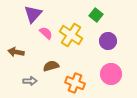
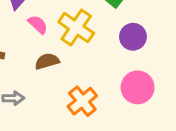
brown semicircle: (51, 66) -> (47, 61), moved
orange cross: (75, 83) -> (82, 101), turned 30

